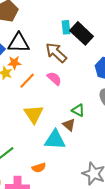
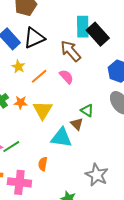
cyan rectangle: (66, 27) -> (83, 27), size x1.5
black triangle: (19, 43) -> (34, 38), turned -30
orange star: (14, 63) -> (21, 102), moved
orange semicircle: (39, 168) -> (43, 164), turned 112

